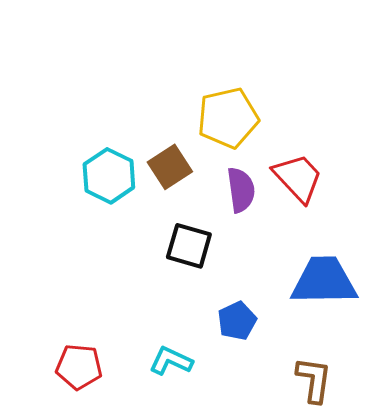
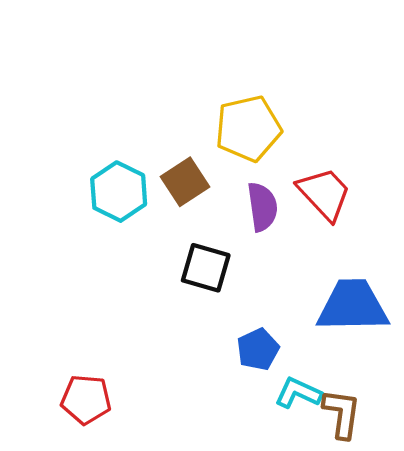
cyan L-shape: (171, 361) -> (298, 393), moved

